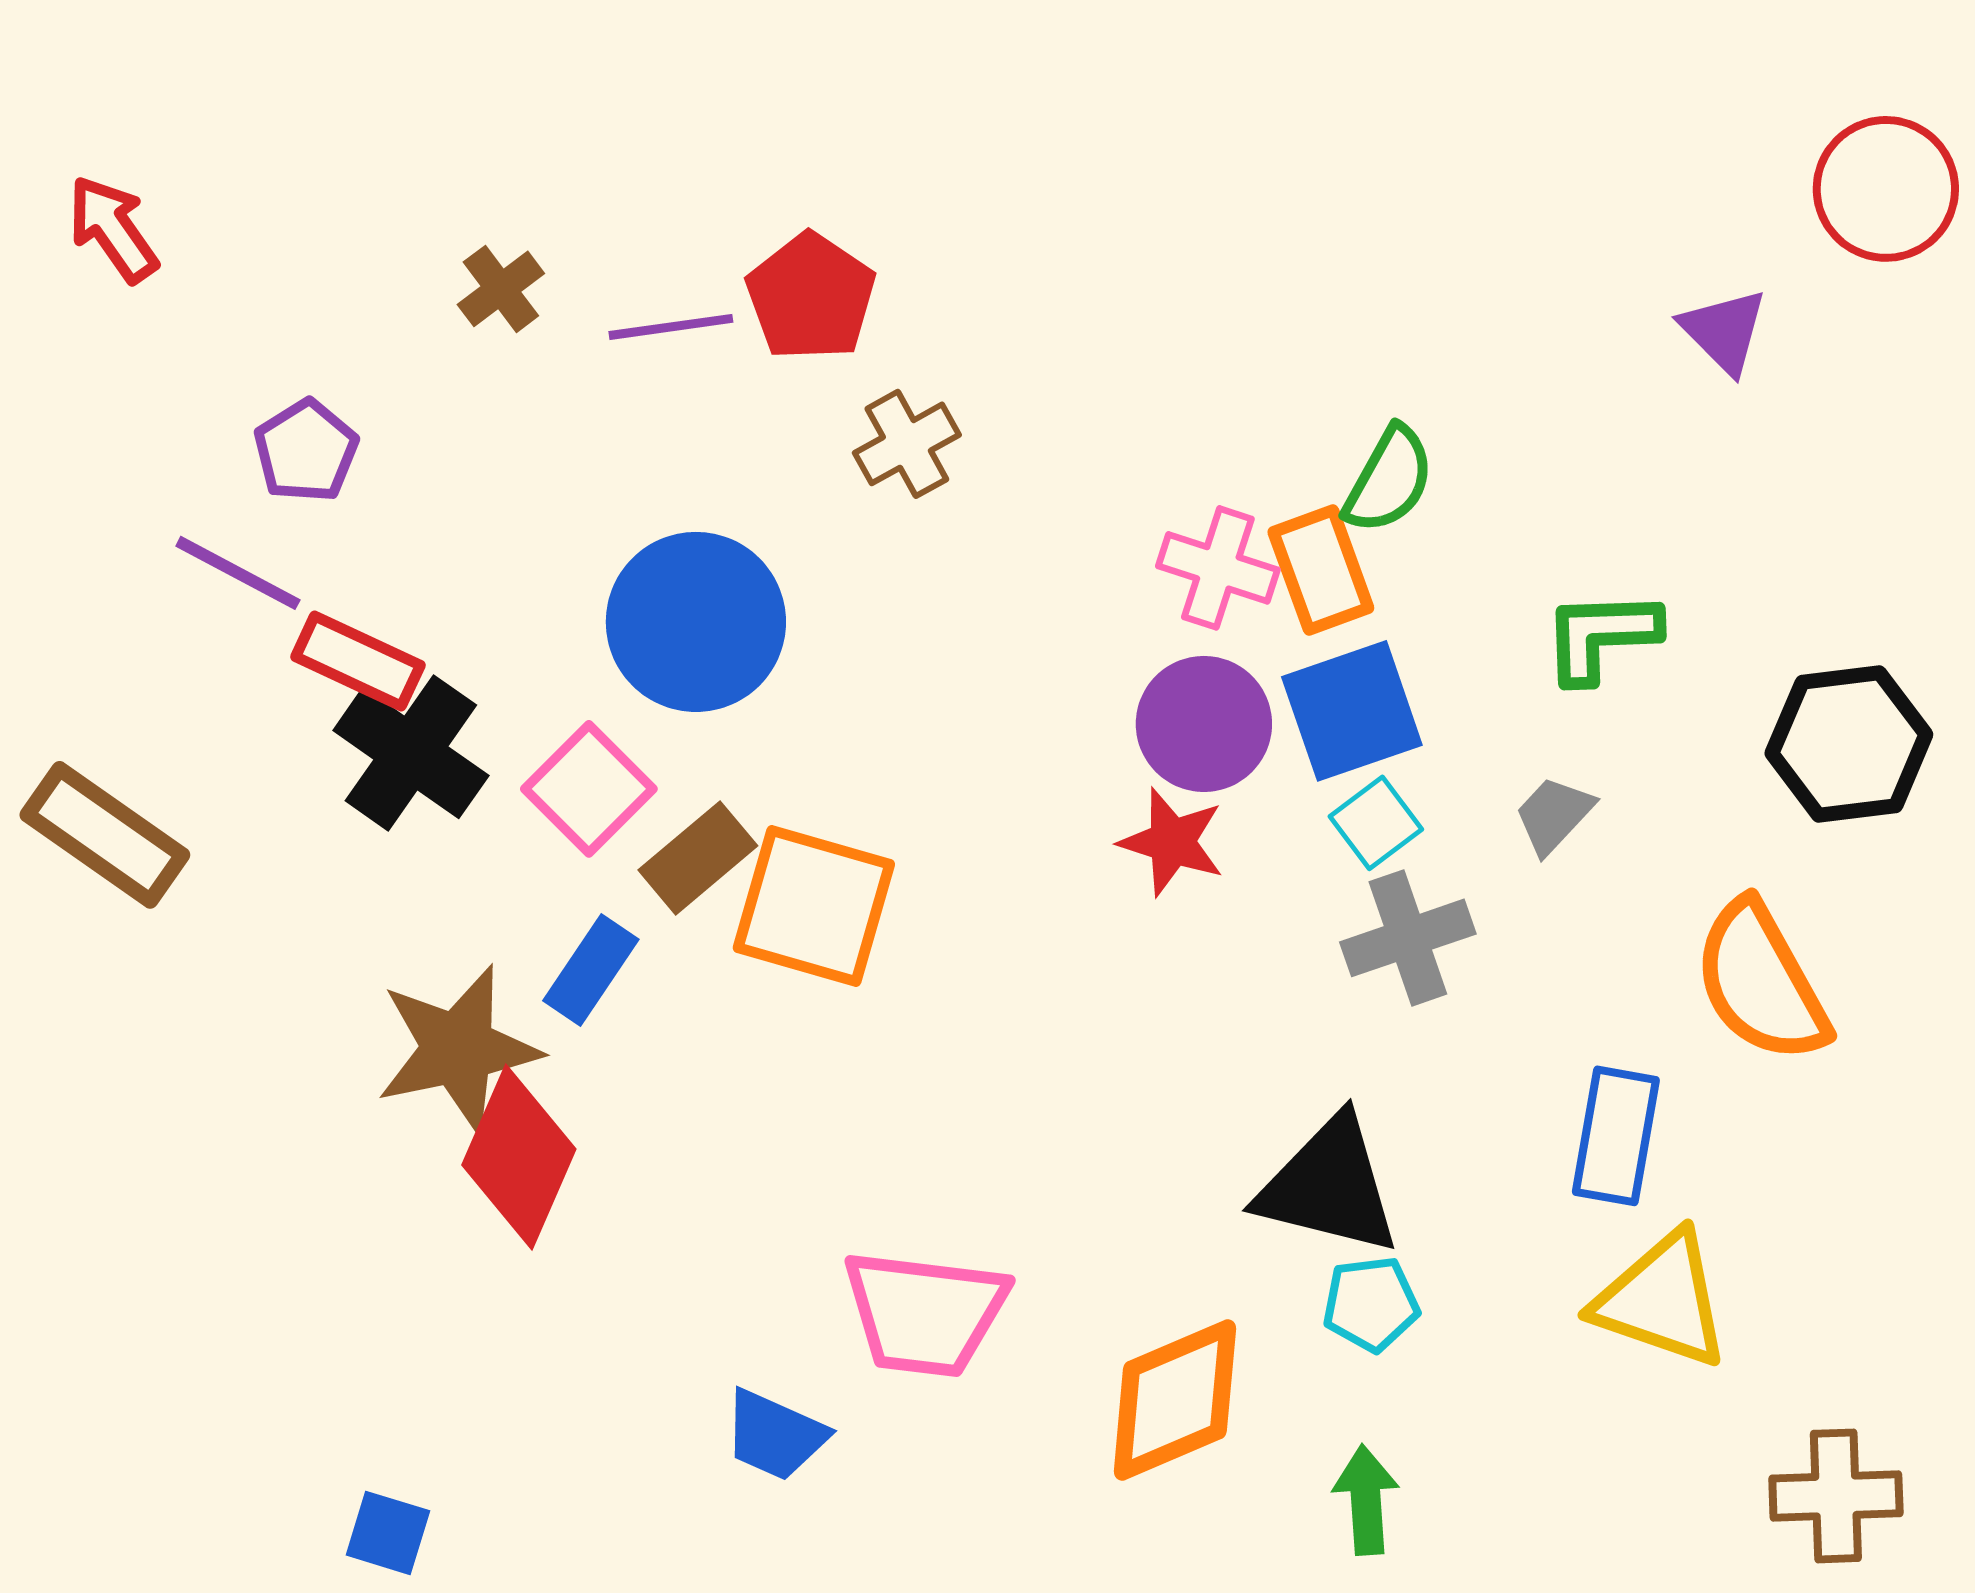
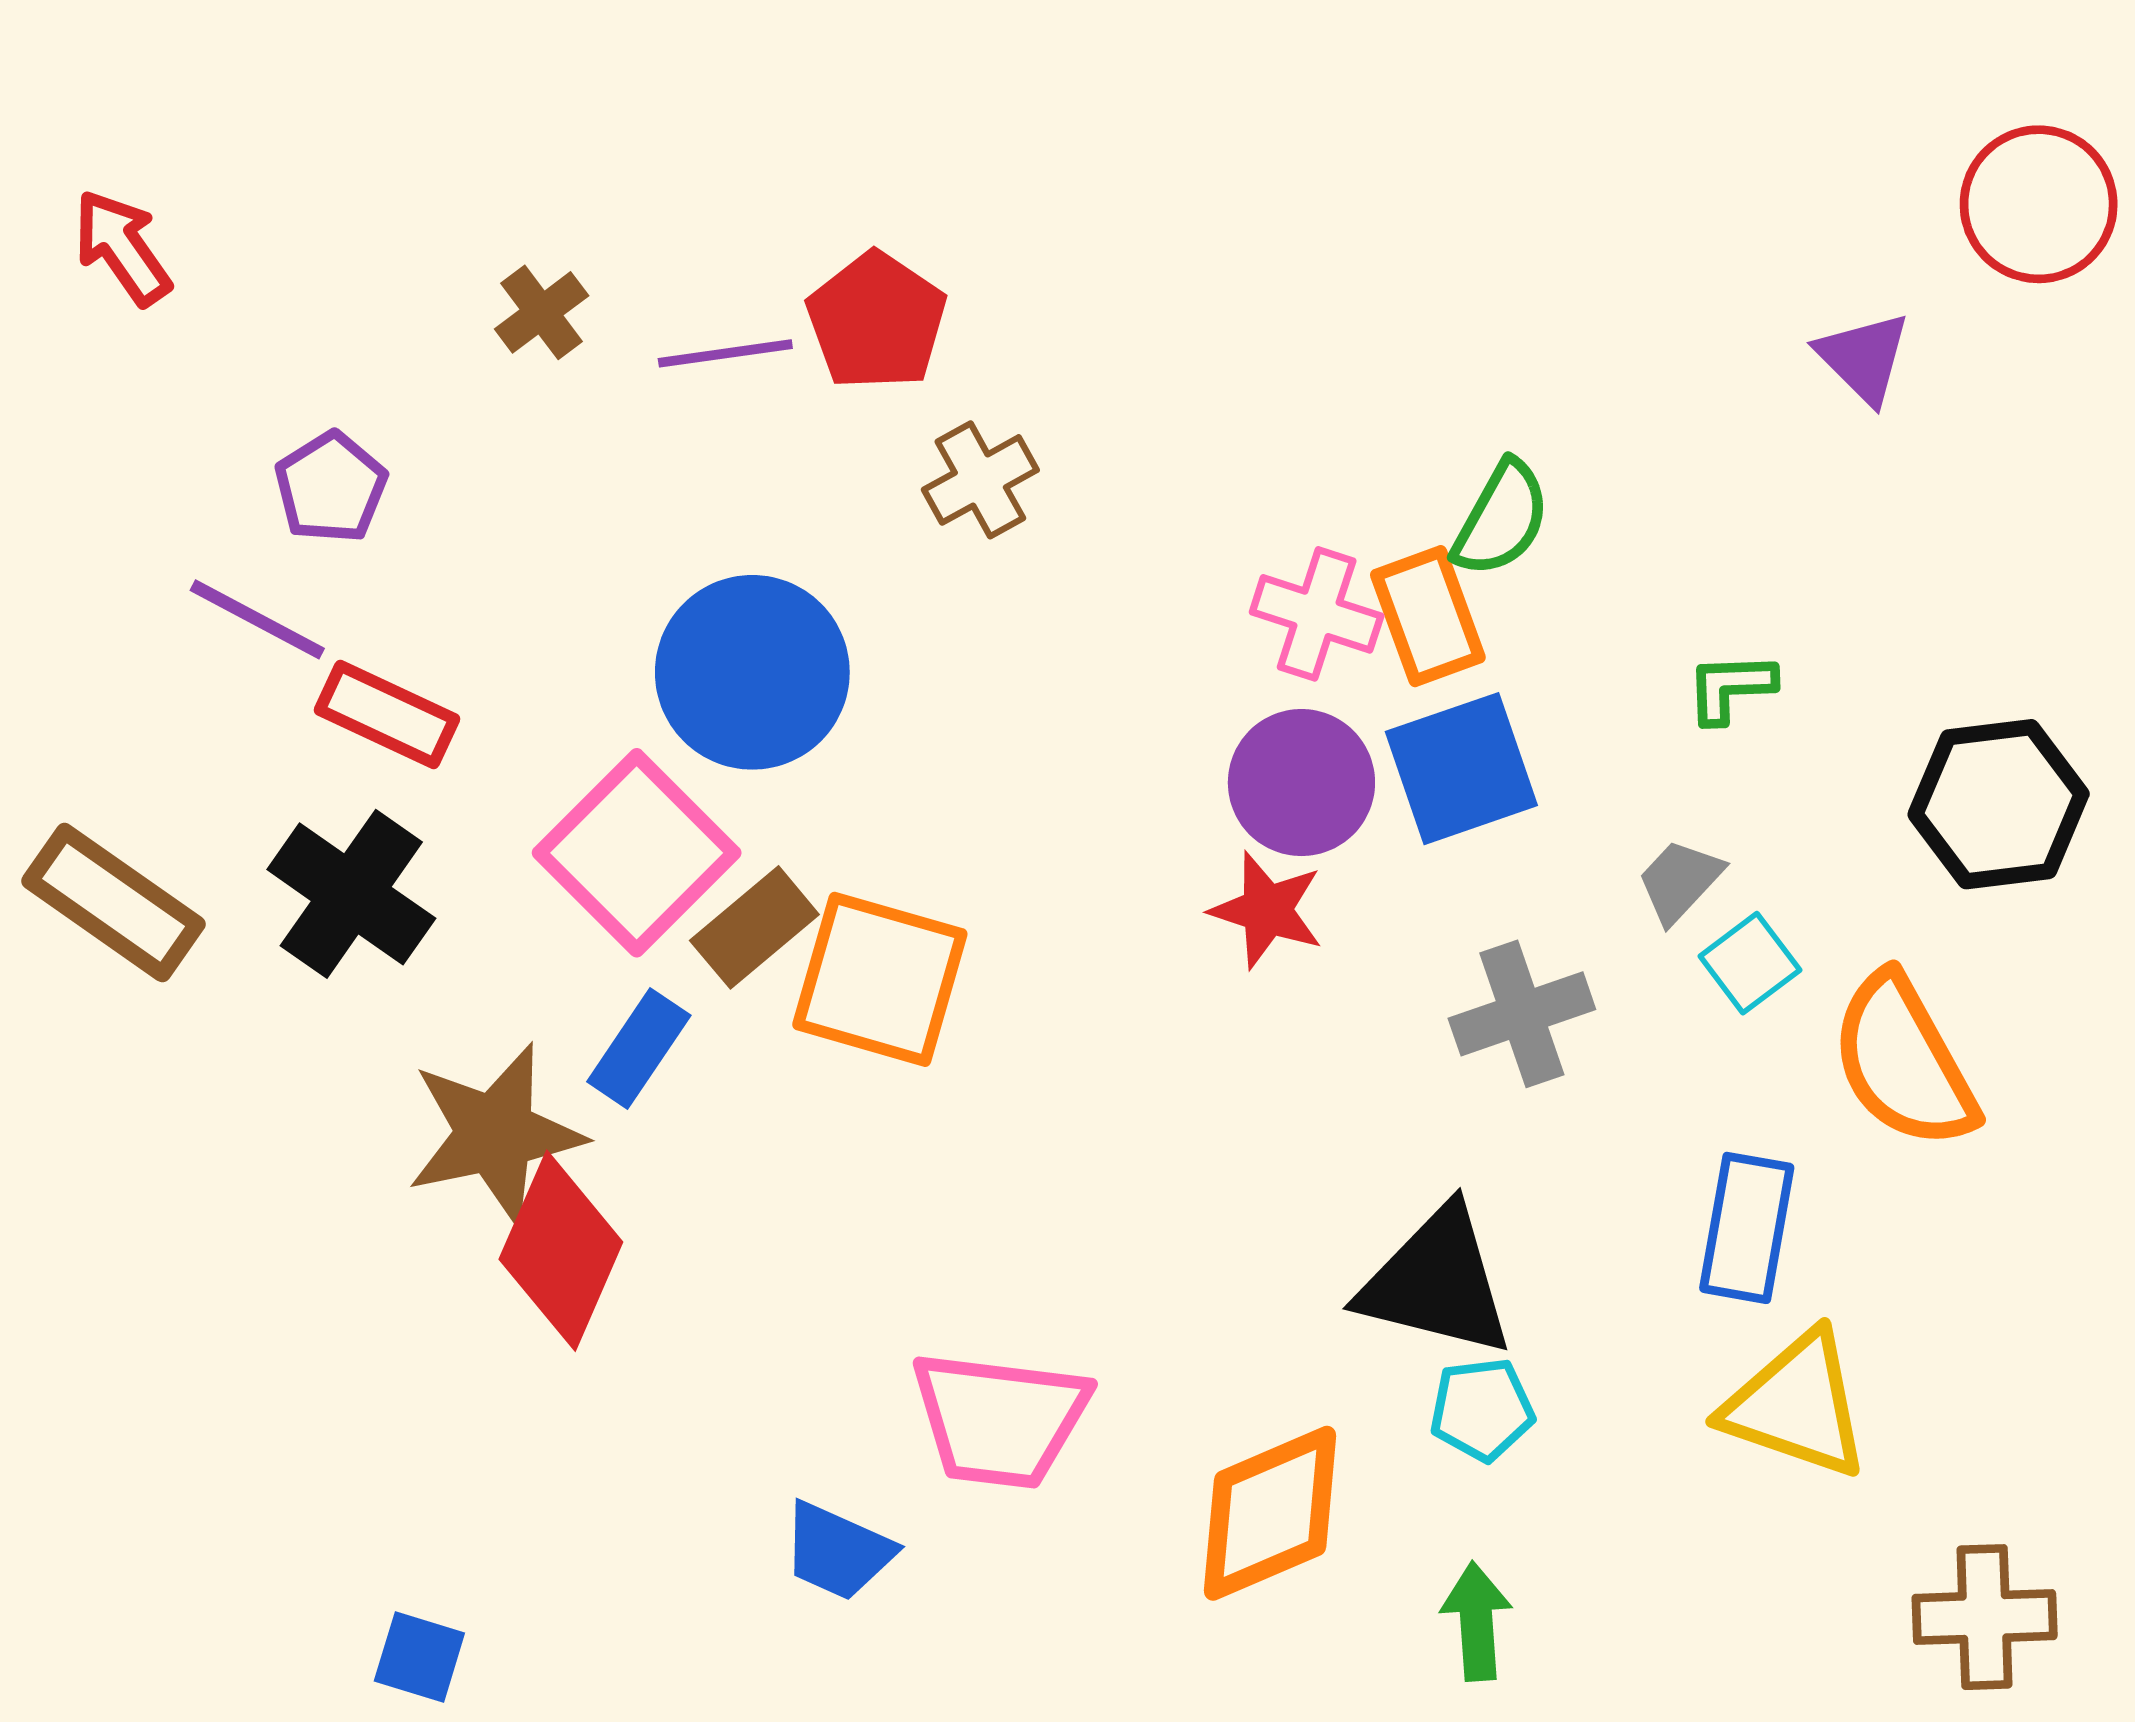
green L-shape: (1601, 636) -> (1731, 687), size x0.7
black cross: (411, 753) -> (351, 894), moved
pink square: (589, 789) -> (637, 853), size x1.4
cyan square: (1376, 823) -> (1750, 963), moved

